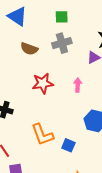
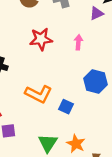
orange L-shape: (42, 135) -> (39, 94), turned -45

